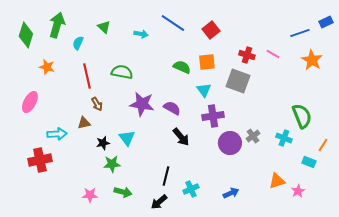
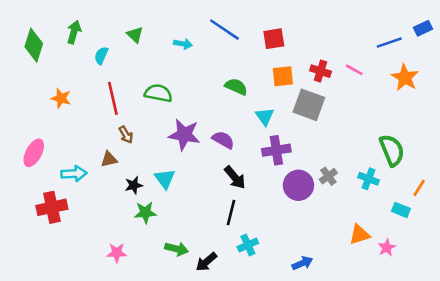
green arrow: (57, 25) -> (74, 32), size x0.7
red square: (211, 30) -> (274, 39), turned 30
orange square: (207, 62) -> (283, 76), moved
orange star: (47, 67) -> (61, 98), moved
pink ellipse: (30, 102) -> (34, 153), moved
black line: (166, 176) -> (231, 213), moved
green arrow: (123, 192) -> (176, 249), moved
blue arrow: (231, 193) -> (302, 263), moved

